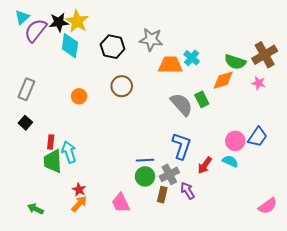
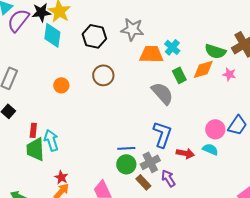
pink star: (259, 83) -> (229, 74), moved
green rectangle: (202, 99) -> (179, 75), moved
red arrow: (205, 165) -> (185, 153), turned -114
brown rectangle: (162, 195) -> (143, 182), turned -56

